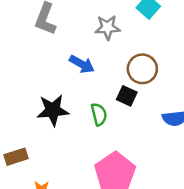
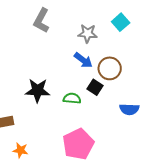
blue arrow: (82, 64) -> (83, 60), moved
green semicircle: (99, 114) -> (72, 98), turned -78

